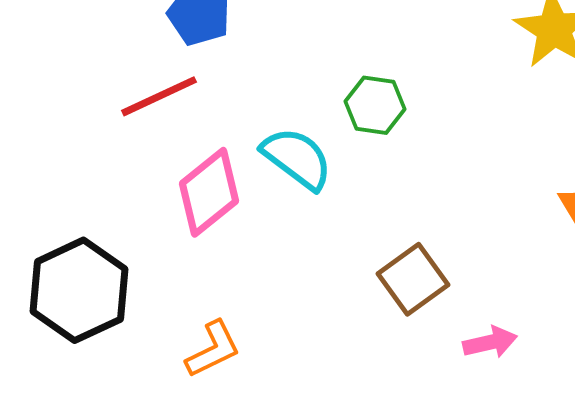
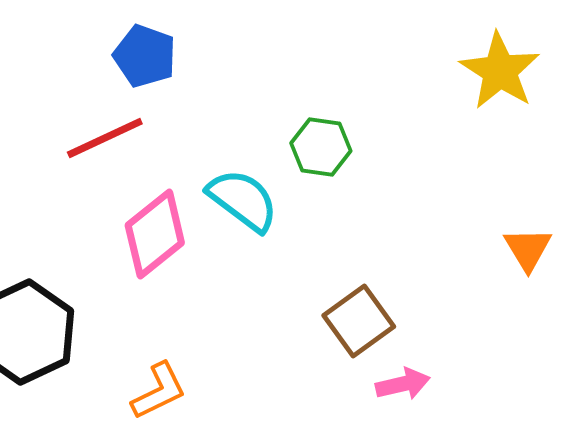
pink arrow: (490, 342) -> (403, 384), moved

